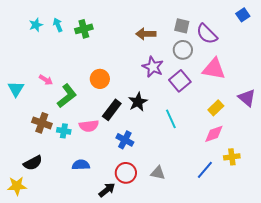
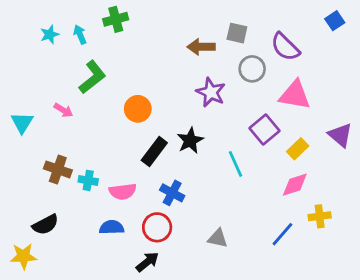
gray square: (182, 26) -> (237, 33), moved
green cross: (84, 29) -> (116, 19), moved
purple square: (180, 81) -> (265, 130), moved
green L-shape: (67, 96) -> (92, 77), moved
pink semicircle: (89, 126) -> (123, 191), moved
red circle: (126, 173) -> (157, 227), moved

